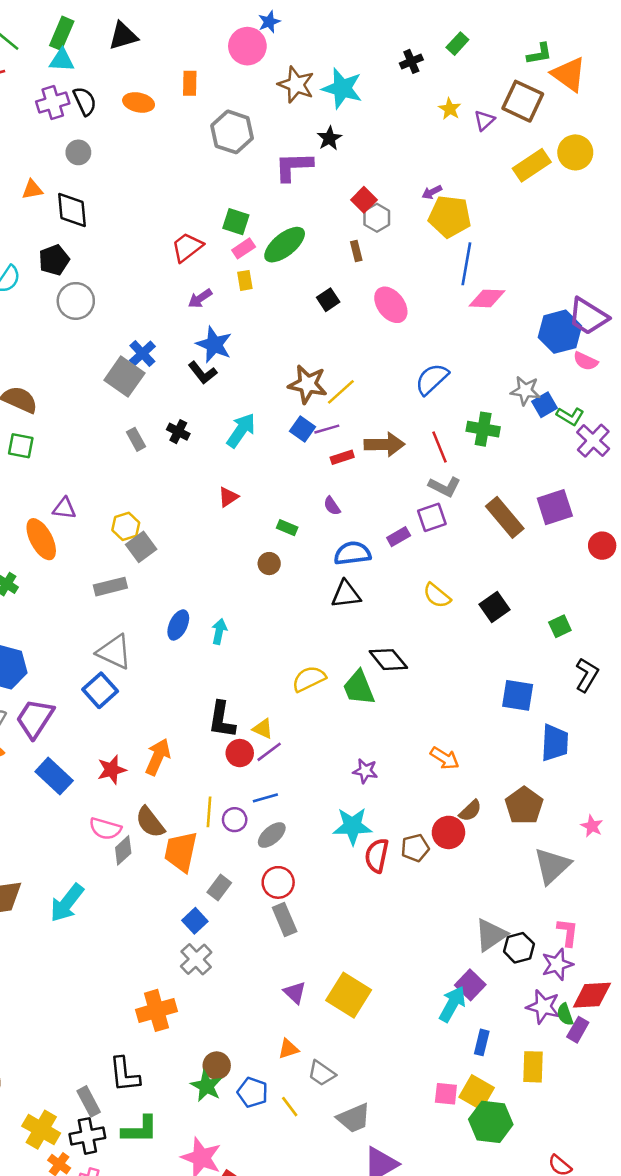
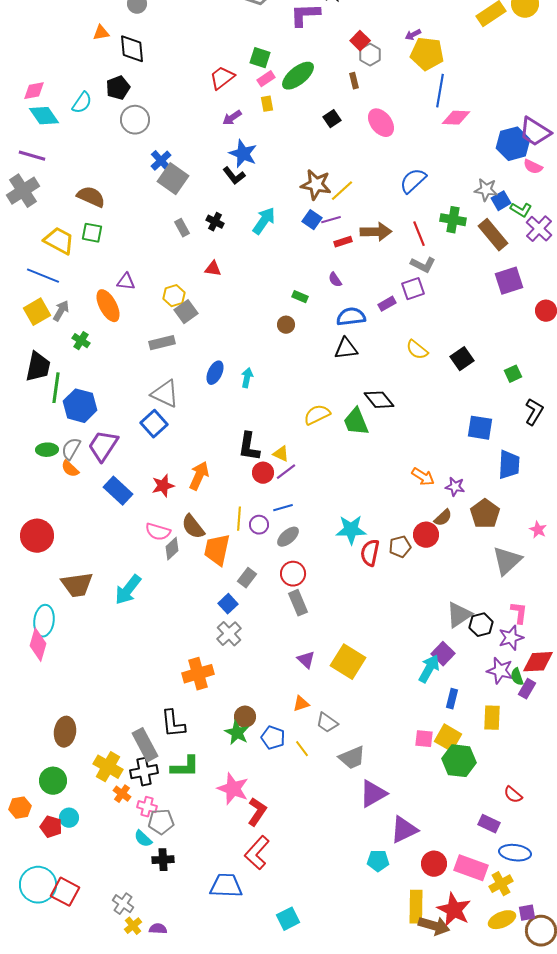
blue cross: (142, 353) -> (161, 161), moved
red triangle: (228, 497) -> (213, 269), moved, turned 42
brown rectangle: (505, 517) -> (493, 235), moved
purple star: (365, 771) -> (455, 487), moved
gray rectangle: (89, 1101) -> (145, 745), size x1.4

